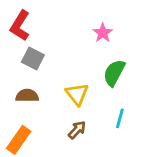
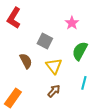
gray square: (33, 58) -> (45, 41), moved
brown semicircle: (27, 96) -> (26, 61), moved, turned 63

